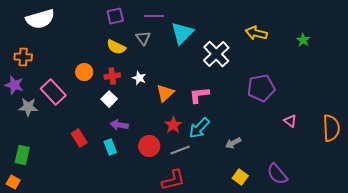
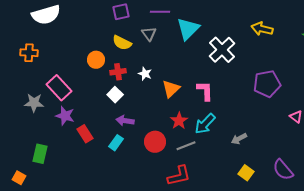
orange circle: (84, 72) -> (96, 60), moved
purple star: (14, 85) -> (65, 116), moved
pink L-shape: (199, 95) -> (205, 91), turned 95
cyan rectangle: (110, 147) -> (116, 143), turned 56
green rectangle: (22, 155) -> (40, 154), moved

